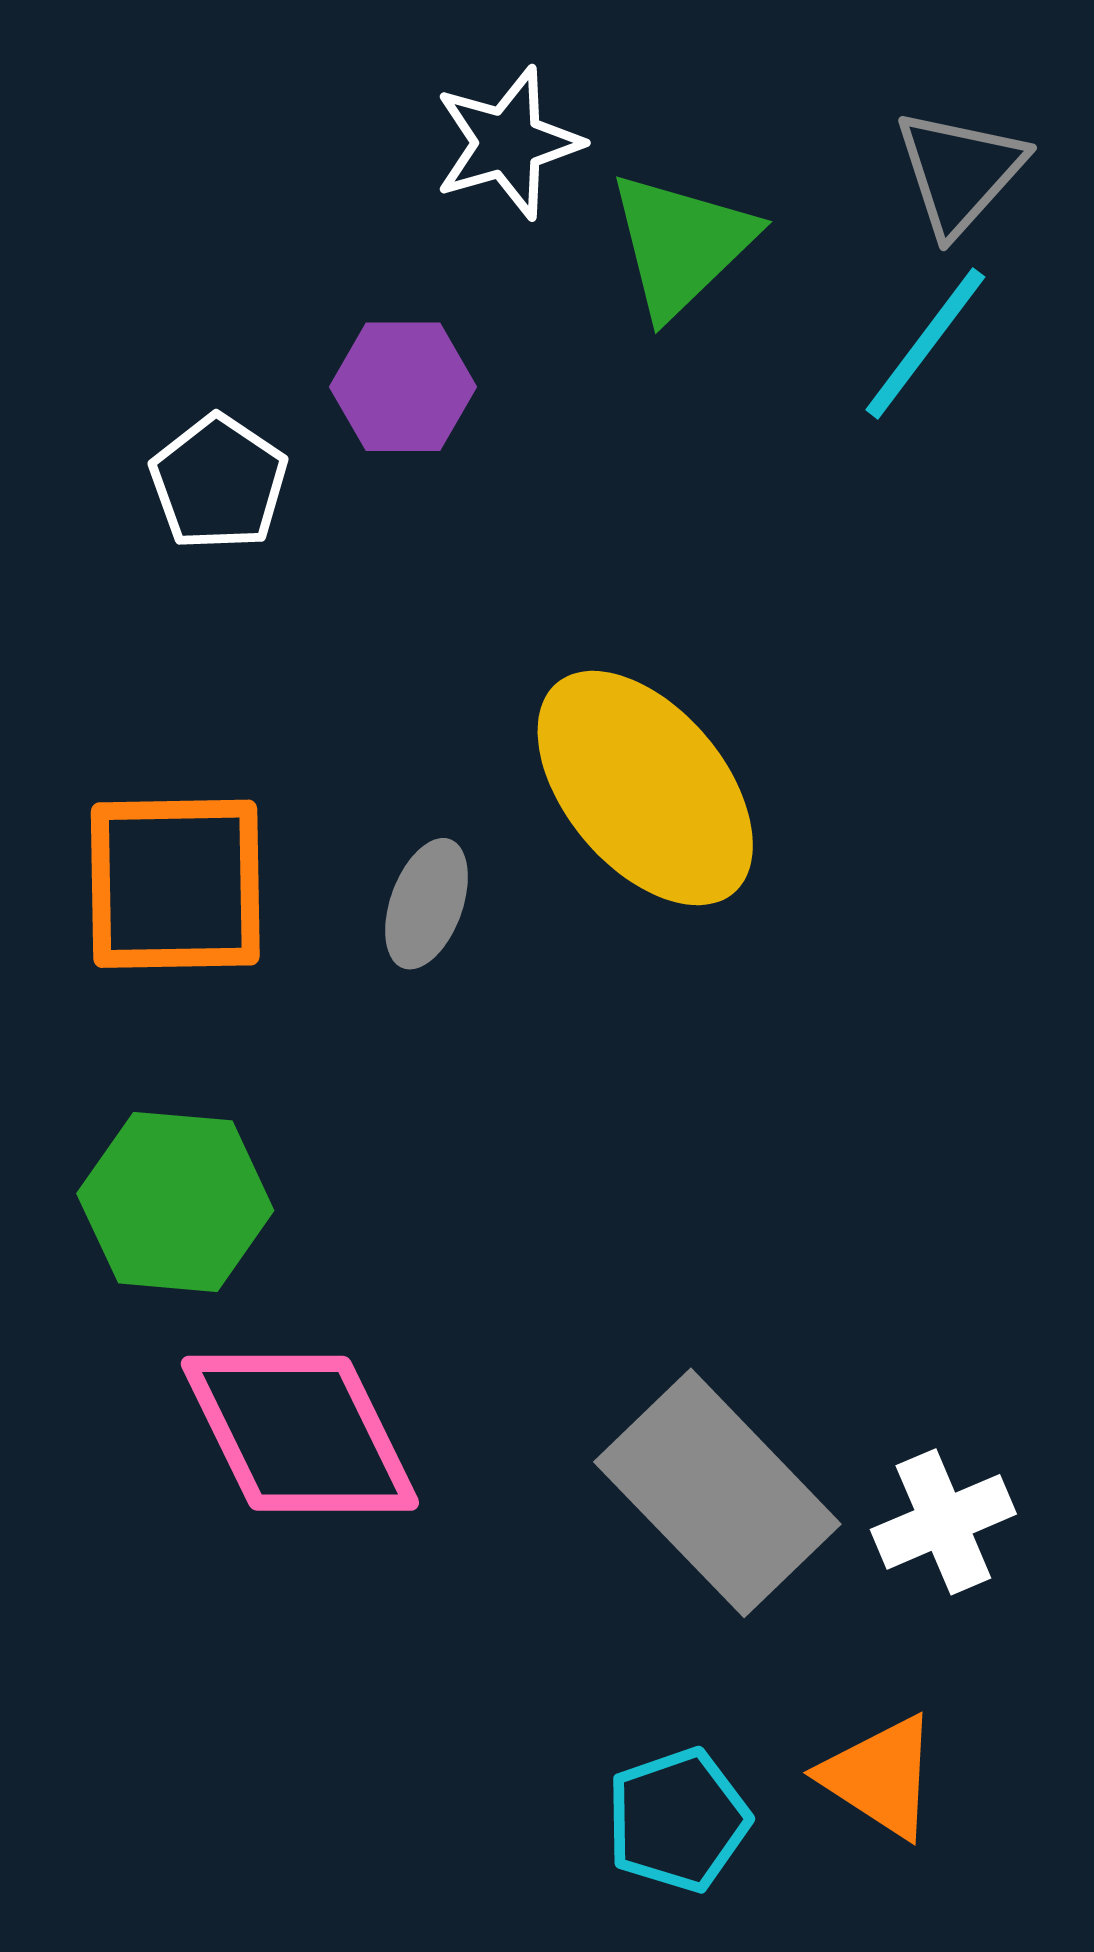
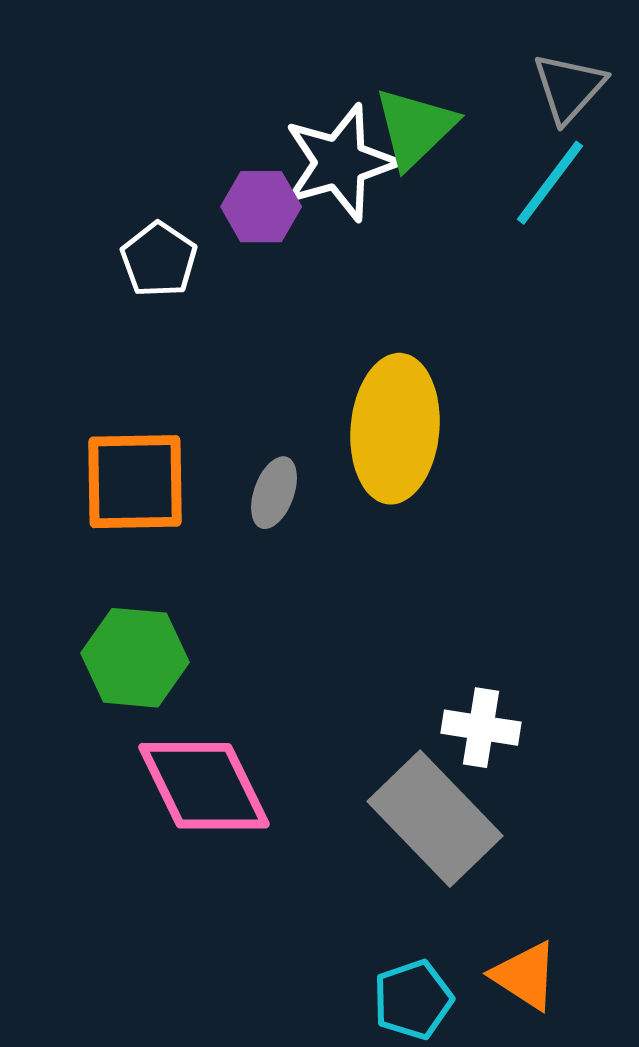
white star: (508, 143) -> (340, 163), moved, size x1.4
yellow ellipse: (645, 788) -> (395, 429), turned 45
white cross: (943, 1522) -> (481, 728), moved, turned 32

